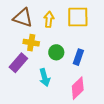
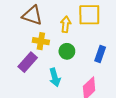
yellow arrow: (49, 19) -> (66, 24), moved
blue rectangle: (78, 57) -> (100, 54), moved

